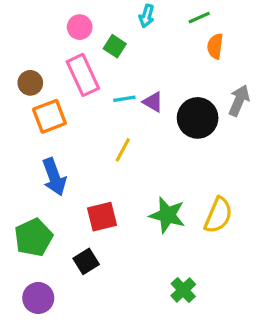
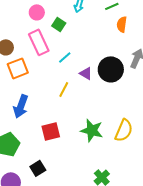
cyan line: (124, 99) -> (65, 57), turned -32
purple triangle: (153, 102) -> (86, 73), moved
blue arrow: (54, 177) -> (21, 106), turned 40
black square: (86, 261) -> (38, 168), moved

